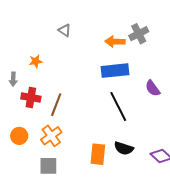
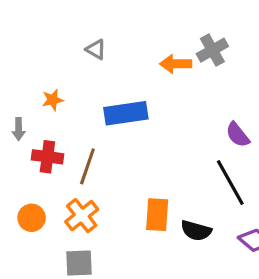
blue rectangle: (115, 71) -> (126, 113), moved
black line: (118, 106) -> (230, 182), moved
orange rectangle: (98, 154) -> (157, 215), moved

